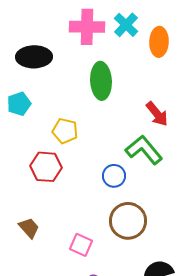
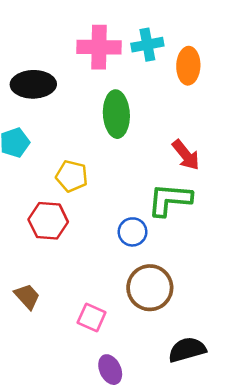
cyan cross: (126, 25) -> (147, 45), turned 35
green L-shape: (144, 150) -> (170, 200), turned -45

